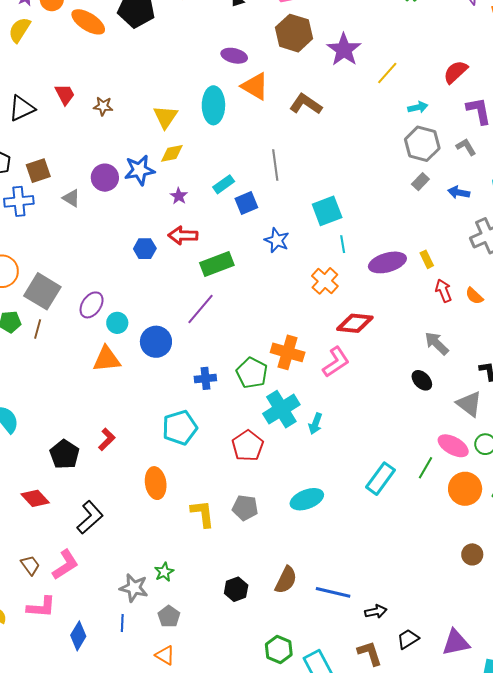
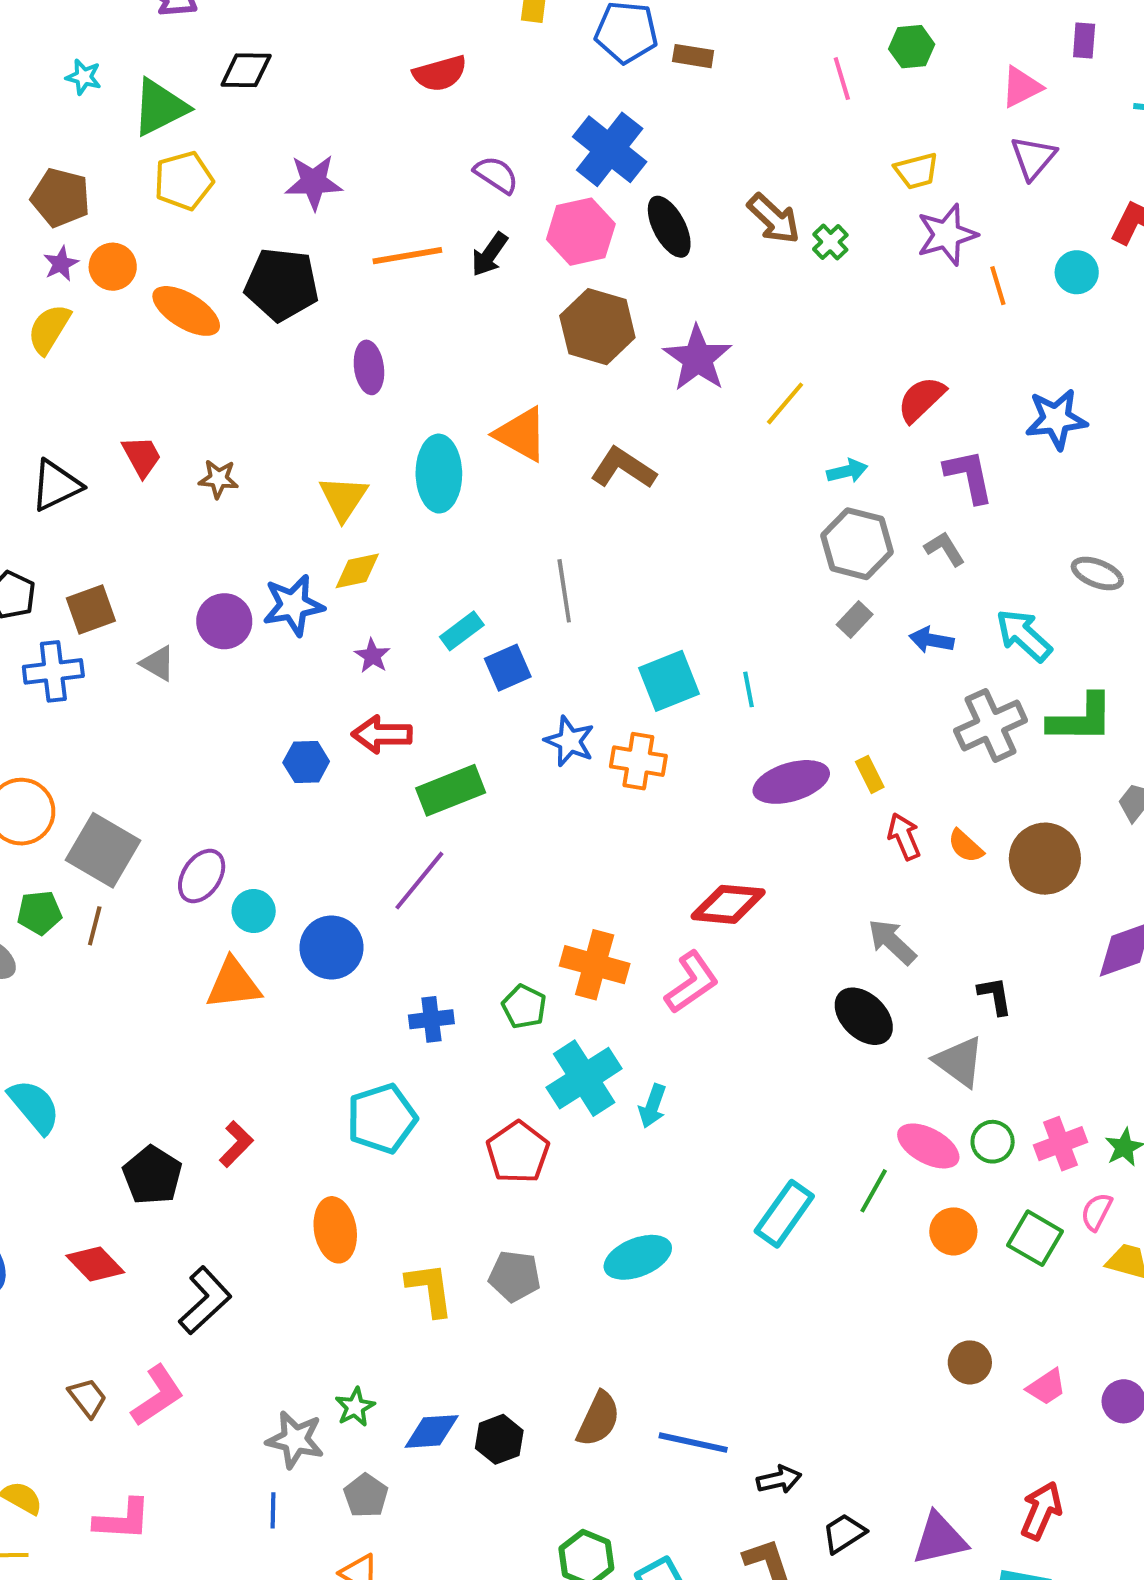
purple ellipse: (234, 56) -> (369, 367), moved, turned 70
cyan line: (343, 244) -> (749, 689), moved
orange cross: (325, 281) -> (638, 761), moved, turned -32
green pentagon: (252, 373) -> (524, 1007), size x0.7
black ellipse: (422, 380) -> (864, 1016), size x1.4
orange circle: (465, 489) -> (953, 1231), size x0.7
pink L-shape: (41, 607) -> (122, 1520), moved
blue diamond: (78, 636) -> (432, 1431), moved, turned 56

